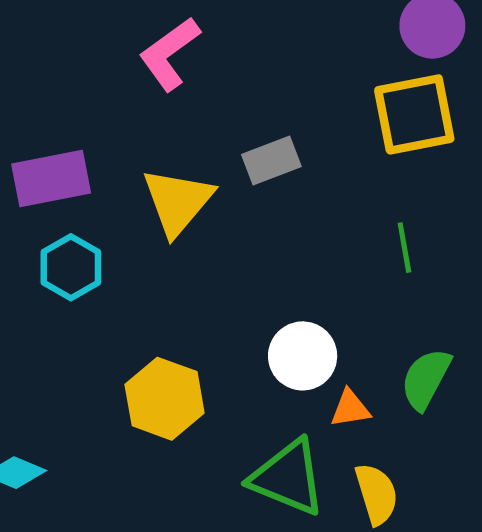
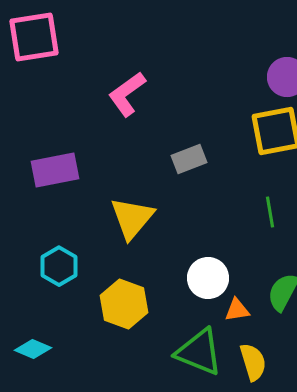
yellow triangle: (178, 202) -> (132, 218), moved
cyan hexagon: (71, 267) -> (59, 266), moved

